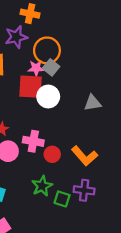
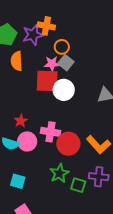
orange cross: (30, 14) -> (46, 26), moved
orange circle: (47, 50) -> (62, 47), size x0.6
red circle: (52, 154) -> (68, 144), size x1.5

